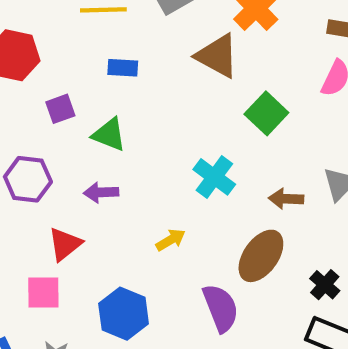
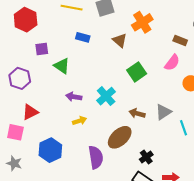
brown triangle: (217, 56) -> (120, 40), size x0.7
blue rectangle: (123, 68) -> (83, 37), moved
purple arrow: (101, 192) -> (74, 97), moved

